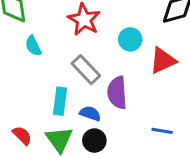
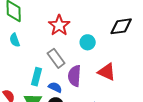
cyan semicircle: (33, 46) -> (15, 40), moved
red triangle: (163, 61) -> (107, 72), moved, turned 42

